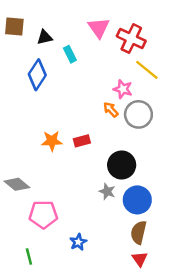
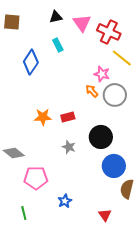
black triangle: (45, 37) -> (56, 17), moved
gray star: (107, 191) -> (69, 147), moved
brown semicircle: (138, 232) -> (127, 189), moved
red triangle: (140, 259) -> (105, 215), moved

